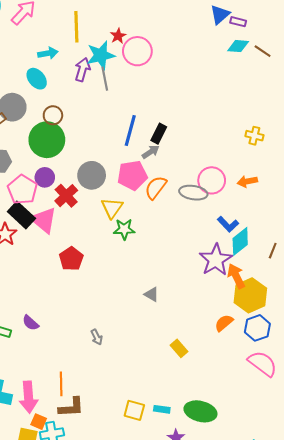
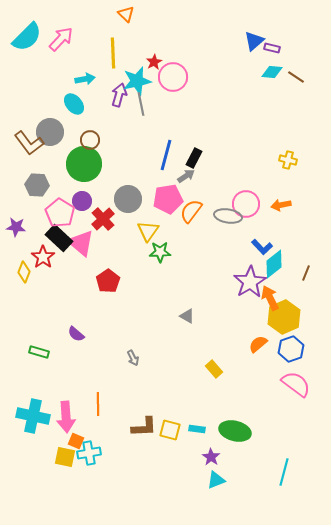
purple semicircle: (31, 323) -> (76, 334), moved
brown L-shape: (71, 407) -> (144, 427), moved

